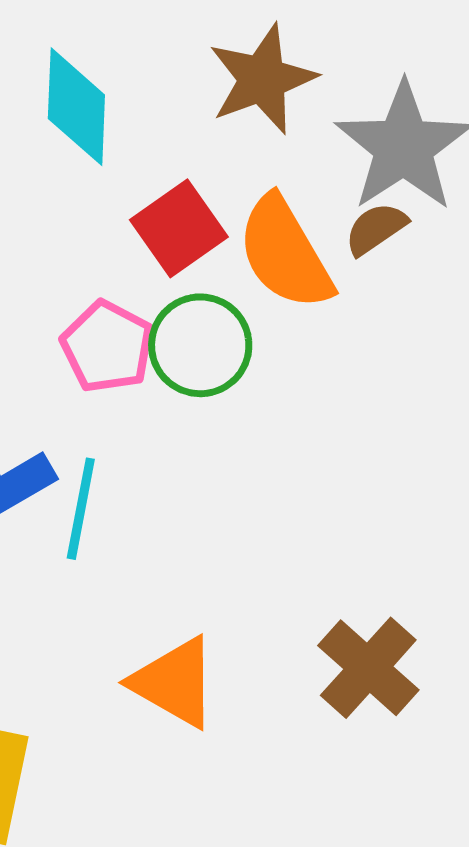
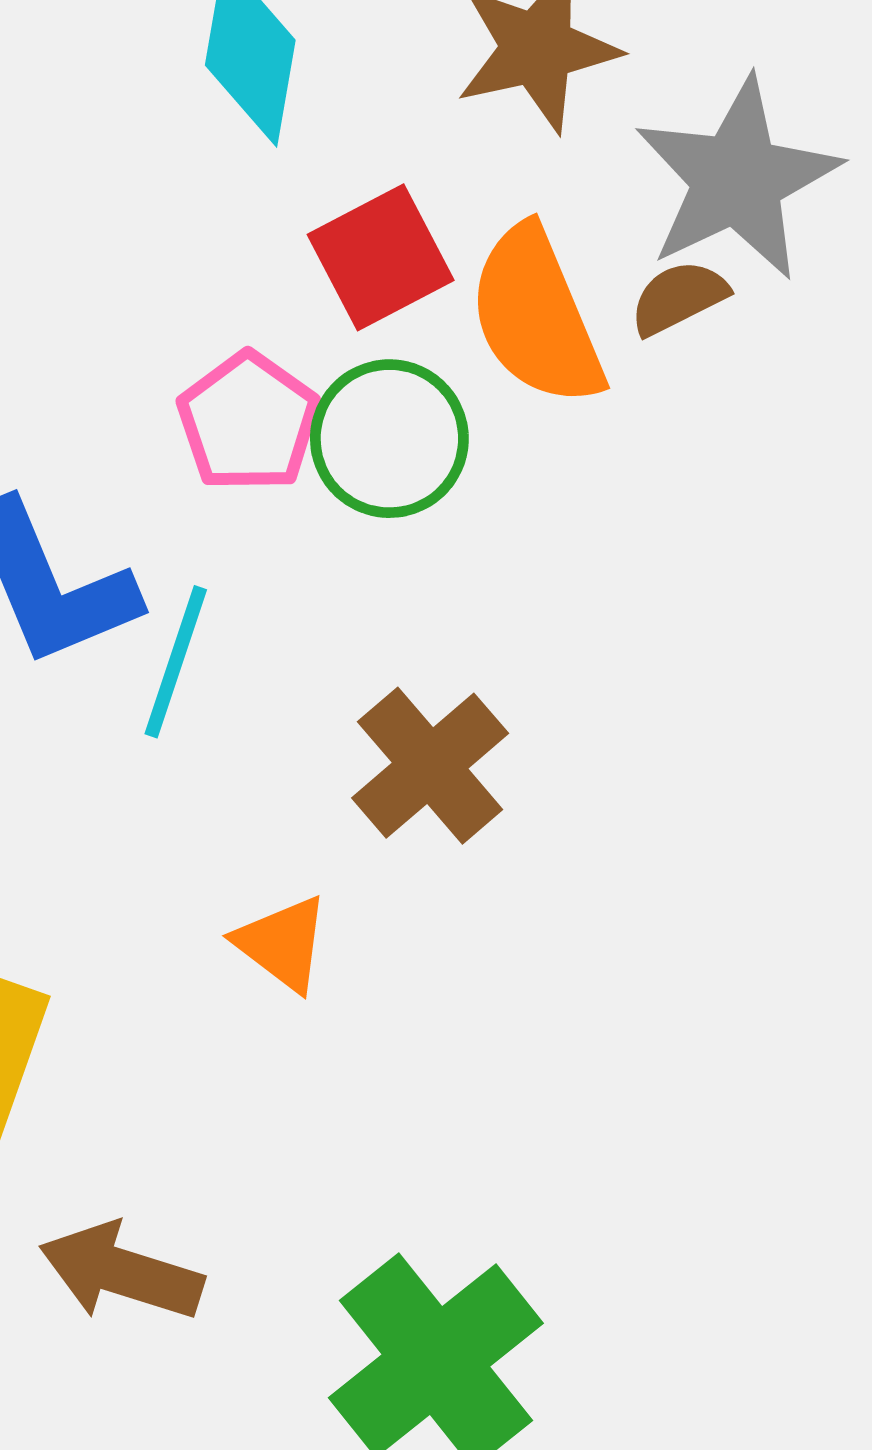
brown cross: (368, 668) -> (430, 766), moved
orange triangle: (174, 682) -> (282, 943), size x0.7

